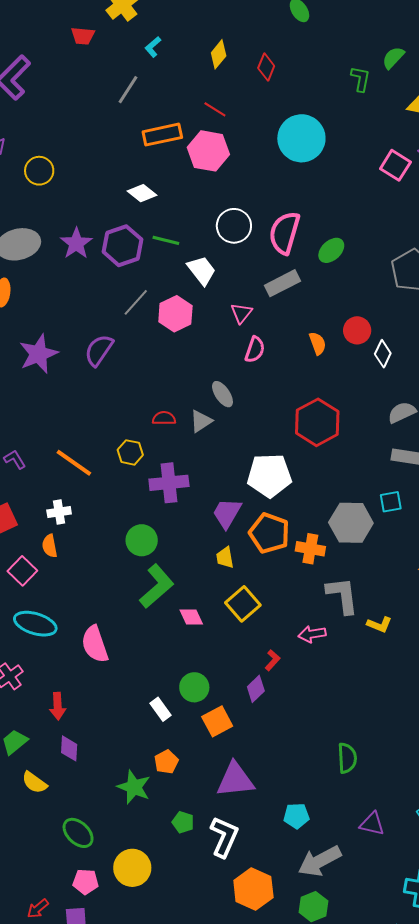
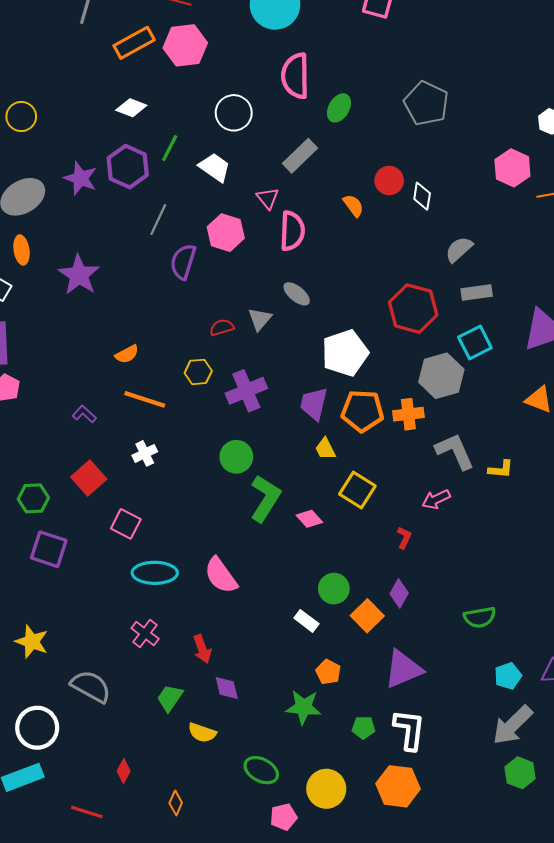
pink semicircle: (284, 233) -> (295, 76), moved
green line: (166, 240) -> (170, 148), turned -60
pink hexagon: (175, 314) -> (226, 233), moved
purple semicircle: (99, 350) -> (183, 262), moved
pink semicircle: (255, 350) -> (292, 231), size x1.4
purple star: (39, 354) -> (79, 275), moved
gray ellipse: (222, 394) -> (297, 294), moved
red hexagon: (317, 422) -> (413, 309), moved
cyan square: (391, 502) -> (475, 343), size x1.4
orange semicircle: (50, 546) -> (127, 354), moved, turned -90
purple diamond: (256, 689) -> (399, 593), moved
green semicircle: (347, 758) -> (480, 617), moved, turned 100
cyan pentagon: (296, 816) -> (508, 676), moved
orange hexagon: (253, 889) -> (398, 786), moved

